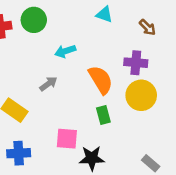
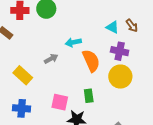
cyan triangle: (104, 14) -> (112, 27), moved
cyan arrow: (65, 51) -> (73, 42), moved
green rectangle: (103, 115) -> (89, 96), moved

